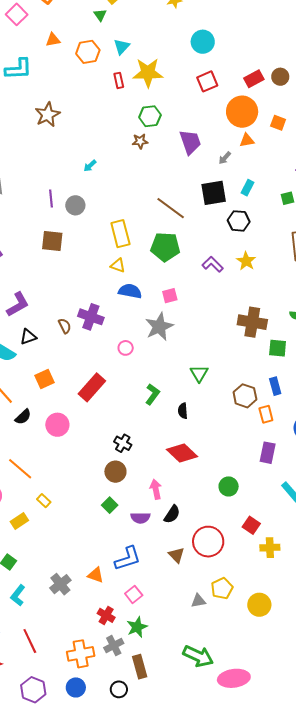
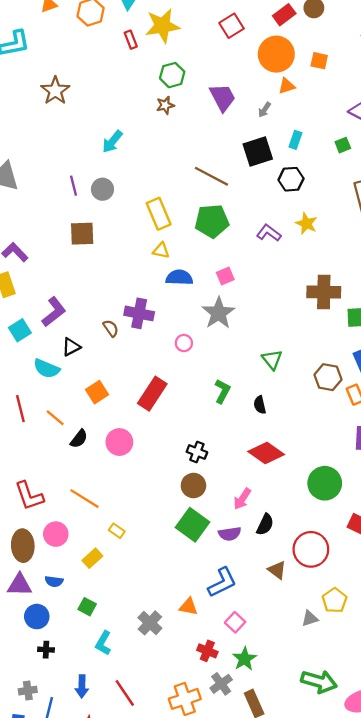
cyan arrow: (90, 166) -> (112, 142), size x1.5
green circle: (229, 486) -> (325, 483), size x1.5
pink arrow: (156, 489) -> (242, 499), turned -126
green square: (110, 505) -> (193, 525), size x1.8

